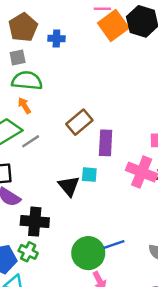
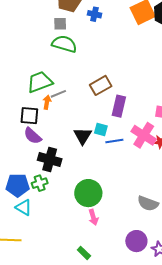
orange arrow: (24, 105) -> (47, 102), moved, turned 32
blue line: (114, 245) -> (114, 141), moved
green cross: (28, 252) -> (40, 183), turned 35

